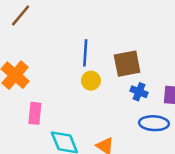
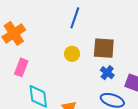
blue line: (85, 53) -> (75, 18), moved

